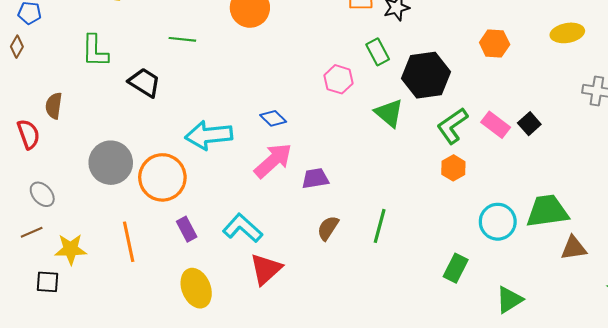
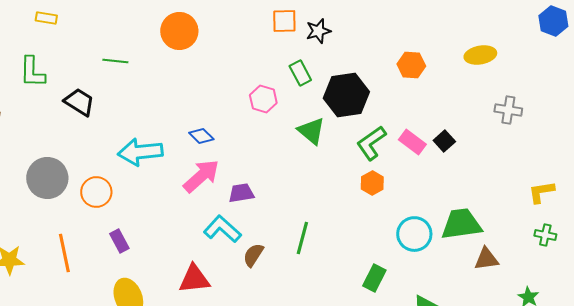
orange circle: (162, 177) -> (96, 192), size x0.7
cyan L-shape: (243, 228) -> (222, 229), moved
brown semicircle: (328, 228) -> (253, 255), moved
red triangle: (266, 269) -> (194, 279), turned 36

